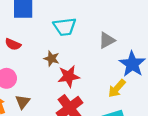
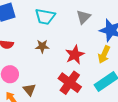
cyan trapezoid: (65, 27) -> (45, 17), turned 35
red star: (69, 76) -> (75, 55), moved

